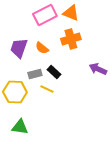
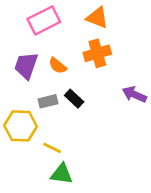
pink rectangle: (45, 15) -> (44, 20), moved
yellow line: (47, 89) -> (52, 148), moved
green triangle: (20, 127) -> (62, 174), moved

